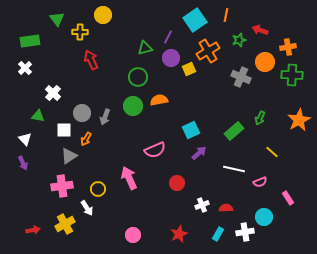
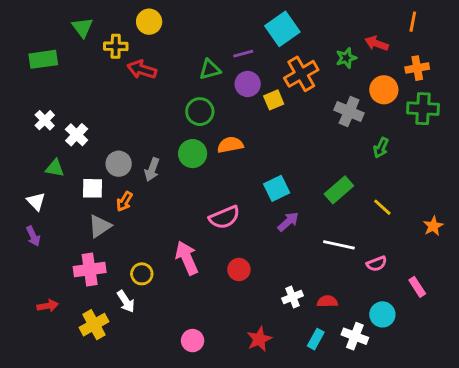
orange line: (226, 15) -> (413, 22), moved
purple line: (168, 37) -> (243, 54), turned 48
red arrow: (91, 60) -> (142, 69), moved, turned -48
white cross: (25, 68) -> (45, 120), moved
green arrow: (260, 118) -> (381, 148), moved
orange star: (299, 120) -> (433, 226), moved, size x0.6
yellow line: (272, 152) -> (382, 207), moved
red circle: (177, 183) -> (239, 270), moved
red arrow: (33, 230) -> (48, 306), moved
white cross: (245, 232) -> (355, 336), turned 30

